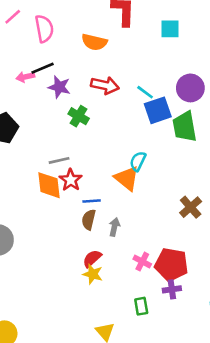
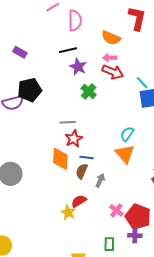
pink arrow: (25, 77) -> (110, 58), moved
orange triangle: (127, 178) -> (125, 154), moved
orange diamond: (49, 185) -> (60, 159), moved
yellow star: (93, 274) -> (68, 212), moved

